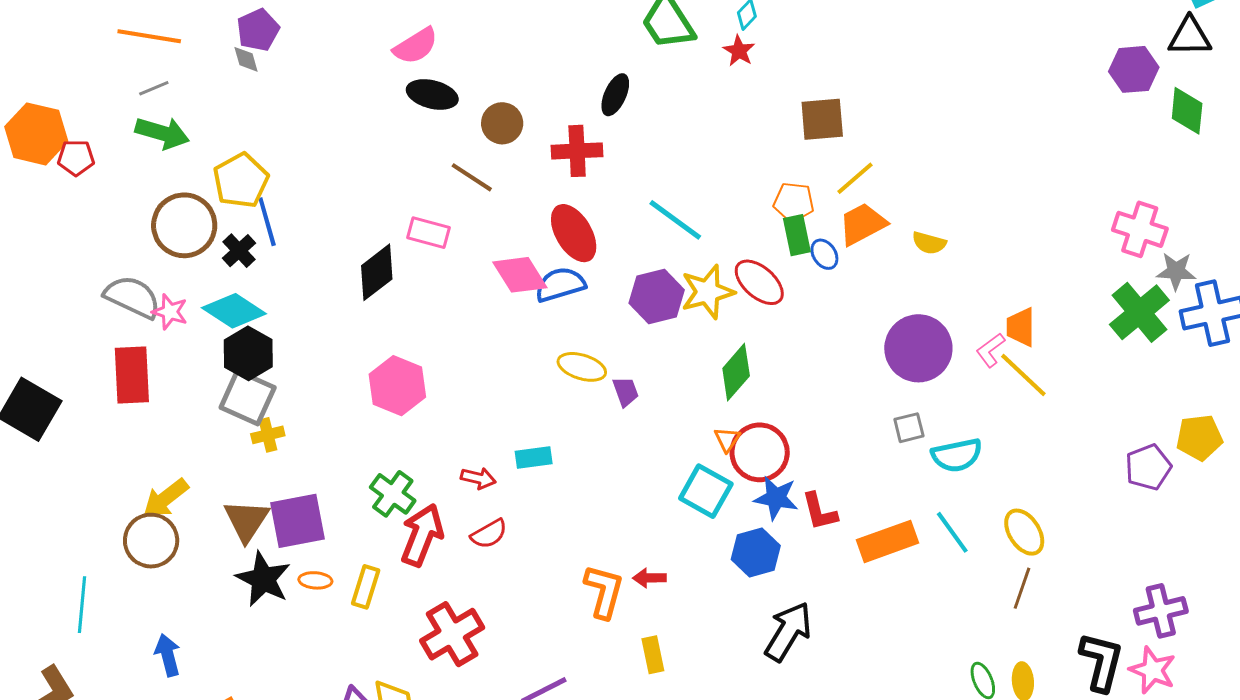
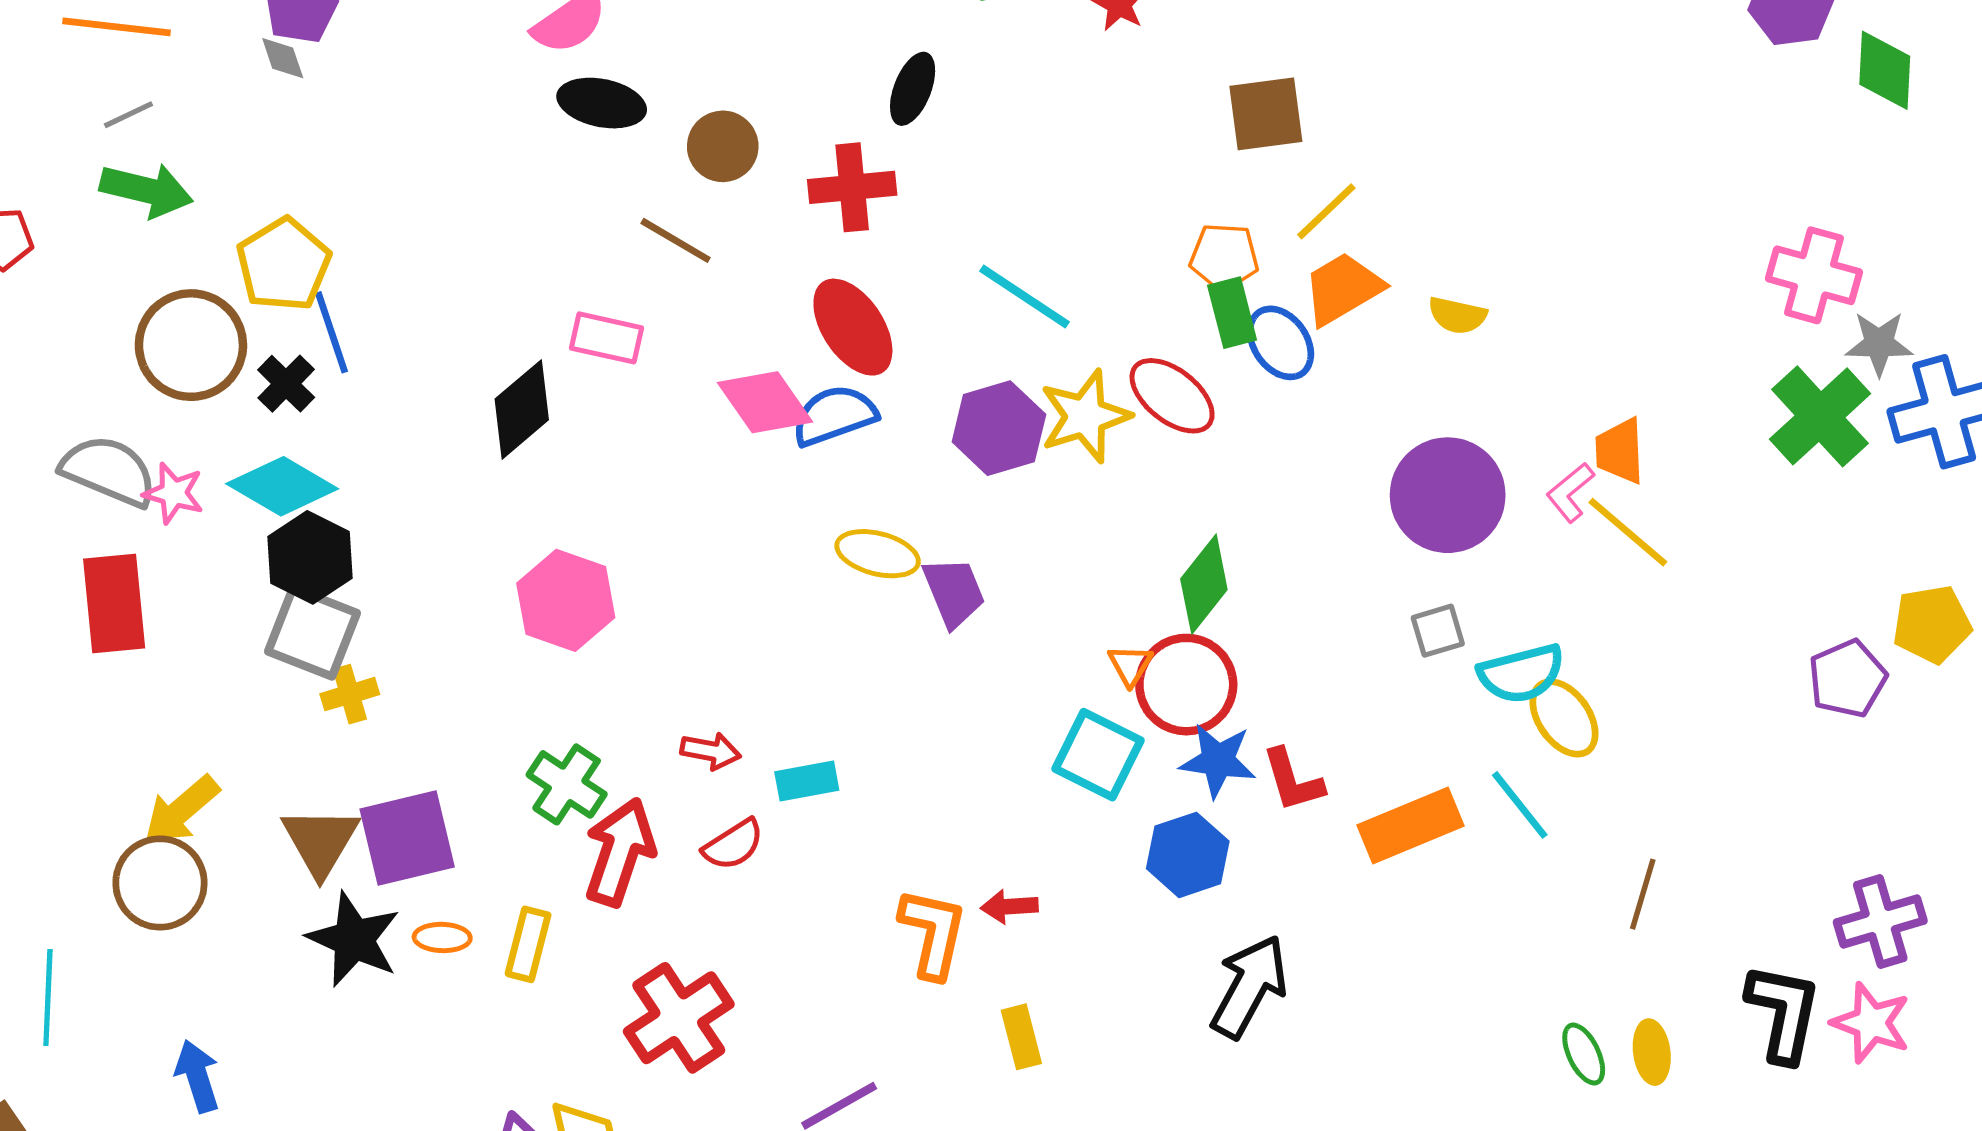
blue ellipse: (824, 254) -> (1280, 343), size x1.4
green diamond: (736, 372) -> (1204, 584), moved
purple trapezoid: (626, 392) -> (954, 592), size x1.4
cyan rectangle: (534, 457) -> (807, 781), moved
yellow ellipse: (1024, 532) -> (1564, 718), moved

